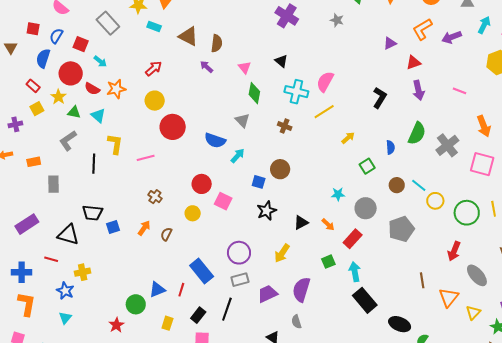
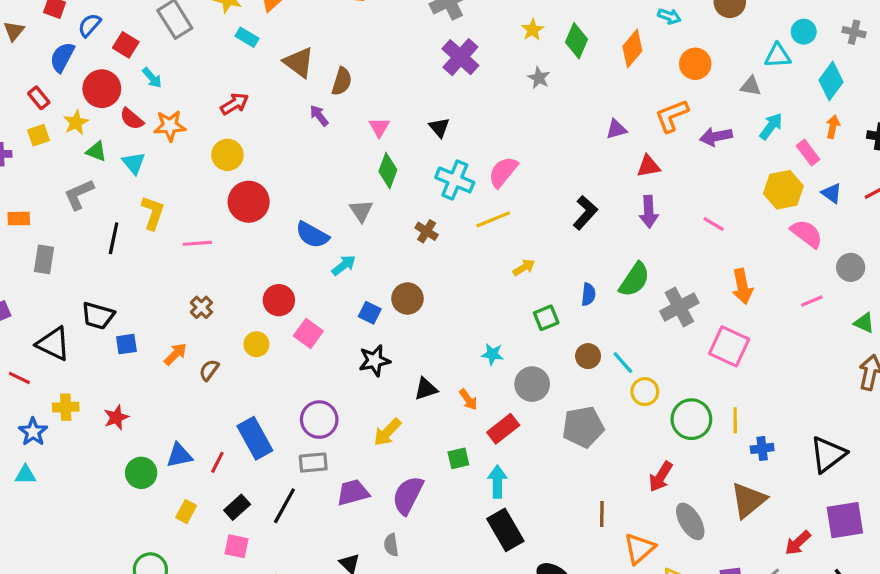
cyan triangle: (65, 318) -> (25, 475), turned 40
red star: (116, 325) -> (116, 417), moved

